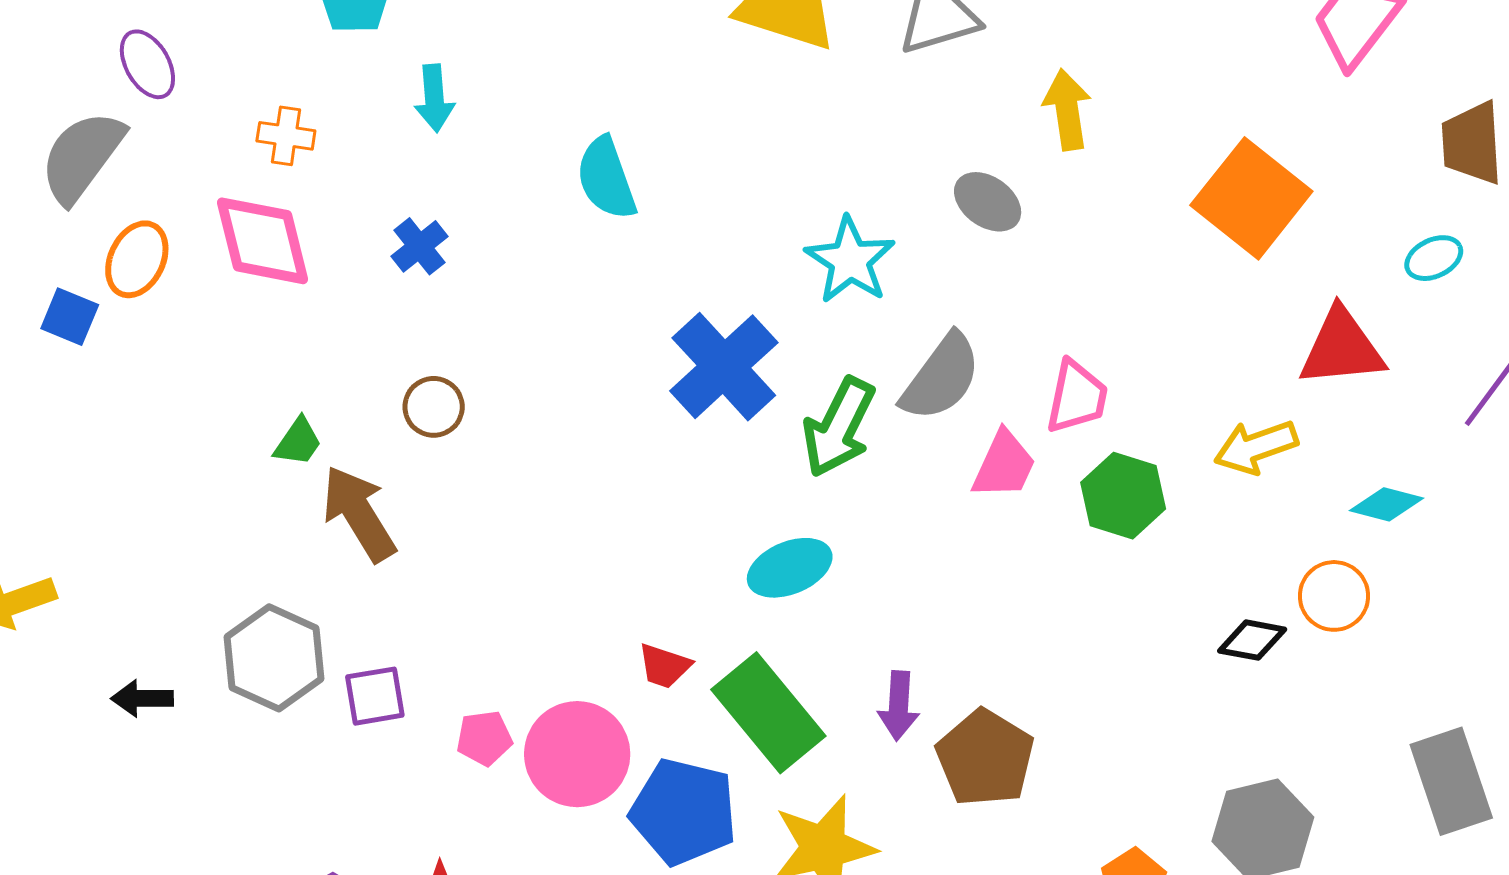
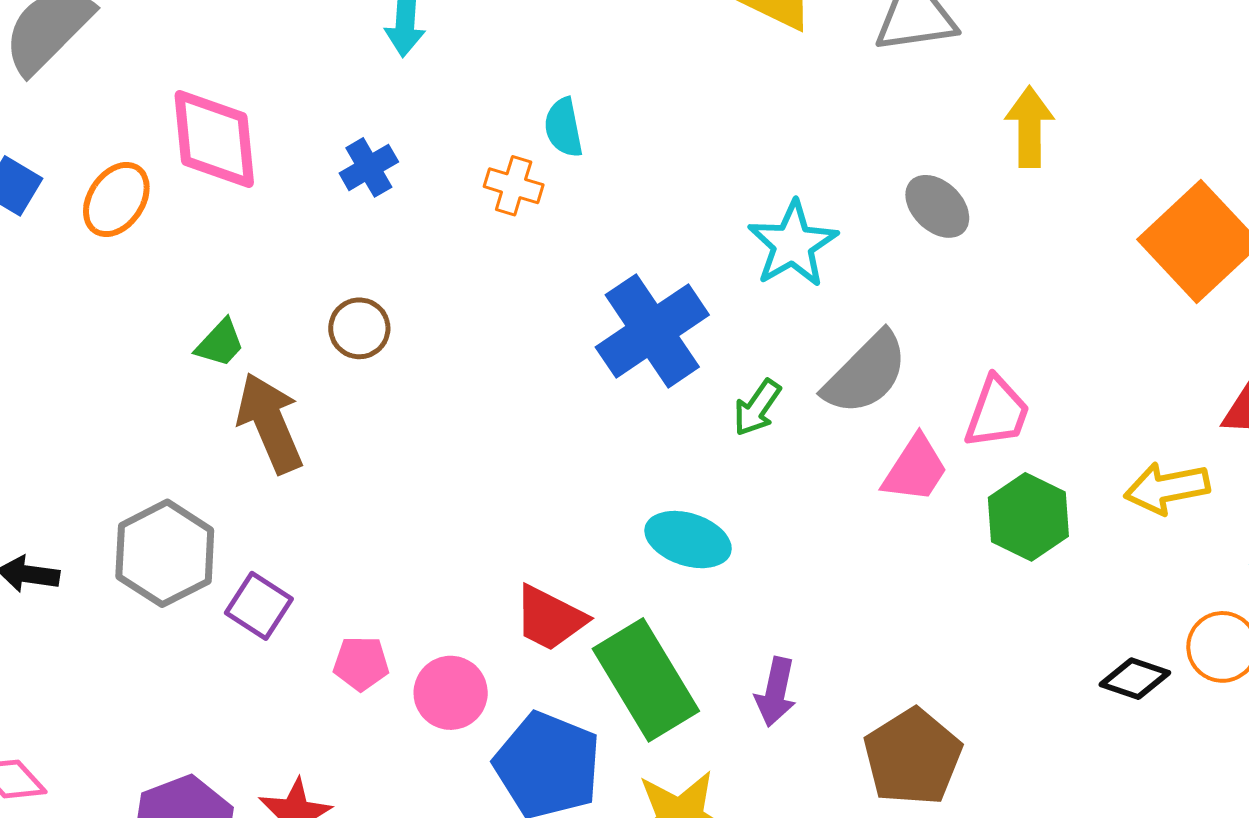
orange cross: (286, 136) -> (514, 186), moved
cyan semicircle: (606, 178) -> (564, 128), size x0.7
orange ellipse: (137, 259) -> (116, 200), moved
green arrow: (839, 427) -> (757, 408), size x0.6
cyan ellipse: (790, 568) -> (688, 540), turned 32
red trapezoid: (664, 666) -> (550, 618), size x1.4
purple square: (375, 696) -> (259, 606), turned 34
pink circle: (577, 754) -> (451, 693), size x0.7
brown pentagon: (985, 758) -> (913, 757), moved

